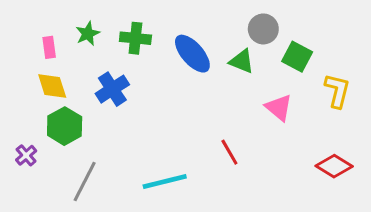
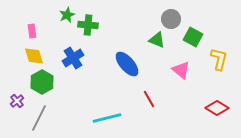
green star: (88, 34) -> (67, 15), moved
blue ellipse: (192, 54) -> (127, 64), moved
gray line: (85, 181) -> (39, 118), moved

